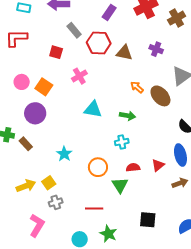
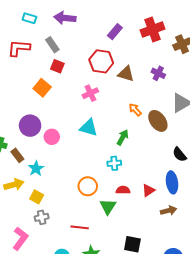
gray rectangle: (74, 30) -> (52, 45), moved
pink cross: (79, 76) -> (90, 93), moved
pink circle: (22, 82) -> (52, 137), moved
orange square: (44, 87) -> (42, 88), moved
green arrow: (127, 116) -> (123, 137), turned -77
cyan star: (64, 154) -> (36, 168), moved
yellow square: (49, 183) -> (37, 197), turned -32
yellow arrow: (26, 186) -> (14, 185), moved

